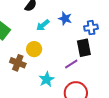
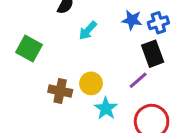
blue star: (65, 19) -> (132, 20), moved
yellow circle: (34, 49) -> (91, 83), moved

